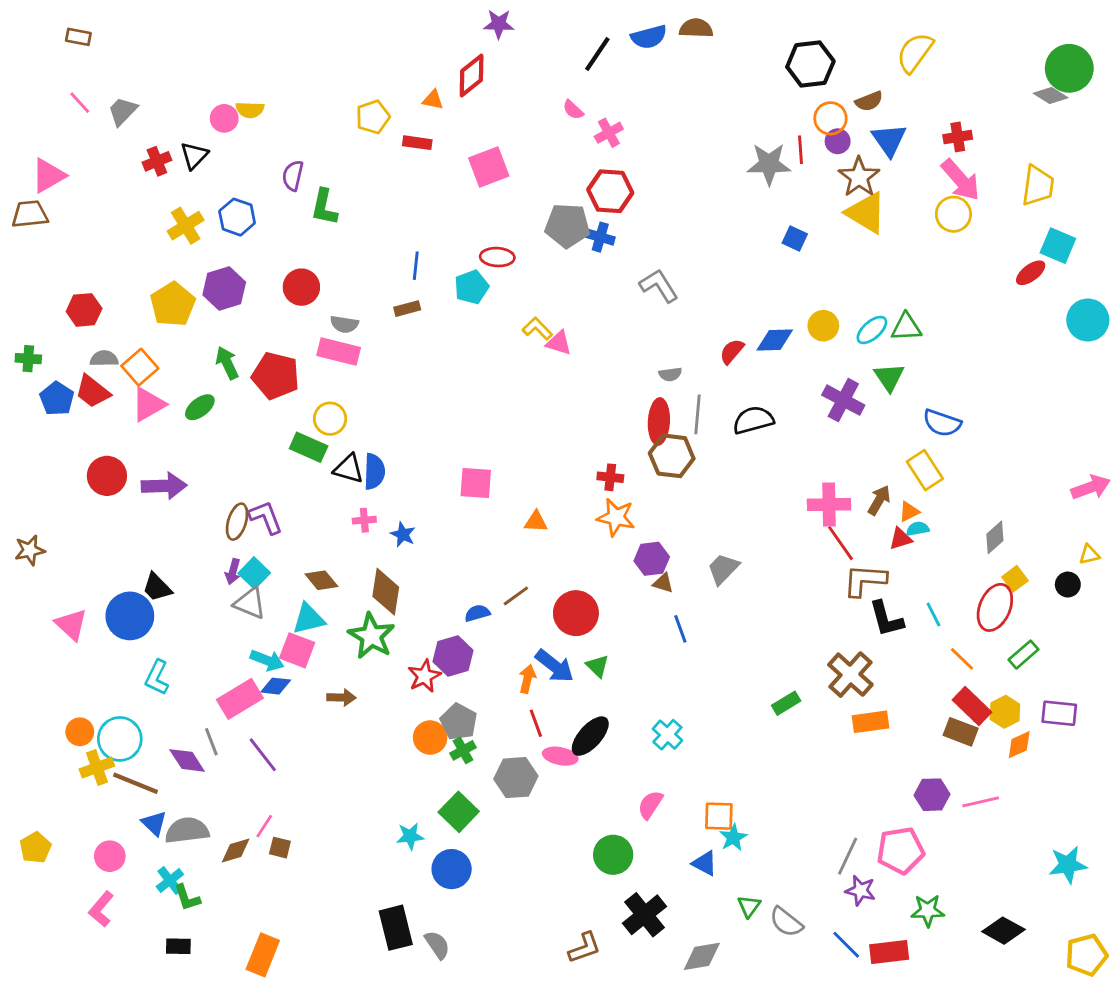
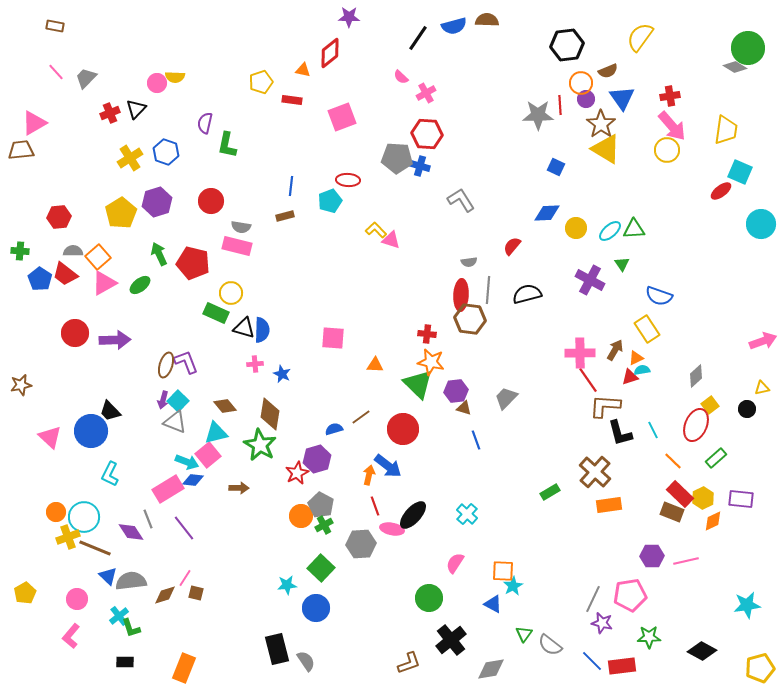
blue diamond: (775, 340) -> (547, 213), moved
green triangle: (889, 377) -> (622, 264), size x0.7
pink square: (297, 650) -> (208, 455), turned 30
green triangle: (597, 666) -> (418, 384), moved, size x1.8

